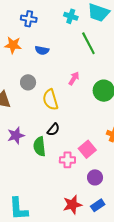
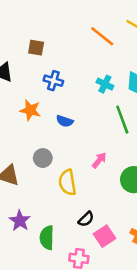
black semicircle: (53, 130) -> (86, 219), moved
purple star: (16, 135) -> (20, 221), turned -30
pink square: (87, 149) -> (104, 236), moved

